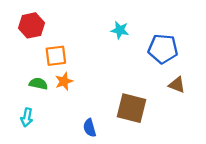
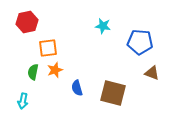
green semicircle: (38, 84) -> (33, 72), turned -91
blue semicircle: (90, 128) -> (77, 88), moved

